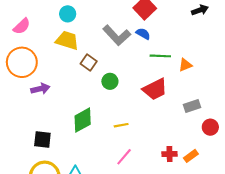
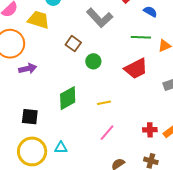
blue semicircle: (143, 34) -> (150, 12), moved
yellow trapezoid: (67, 40) -> (39, 20), moved

